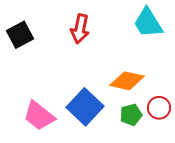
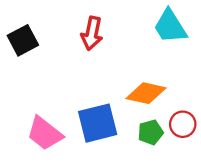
blue square: (85, 107) -> (98, 123), turned 33

